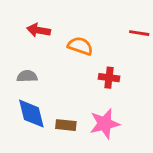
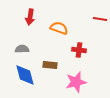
red arrow: (39, 30) -> (30, 17), turned -91
brown rectangle: (66, 125) -> (50, 65), moved

